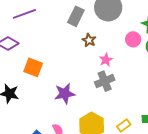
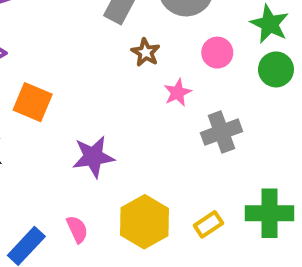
pink circle: (133, 39) -> (217, 53), moved
gray cross: (105, 81) -> (221, 132), moved

